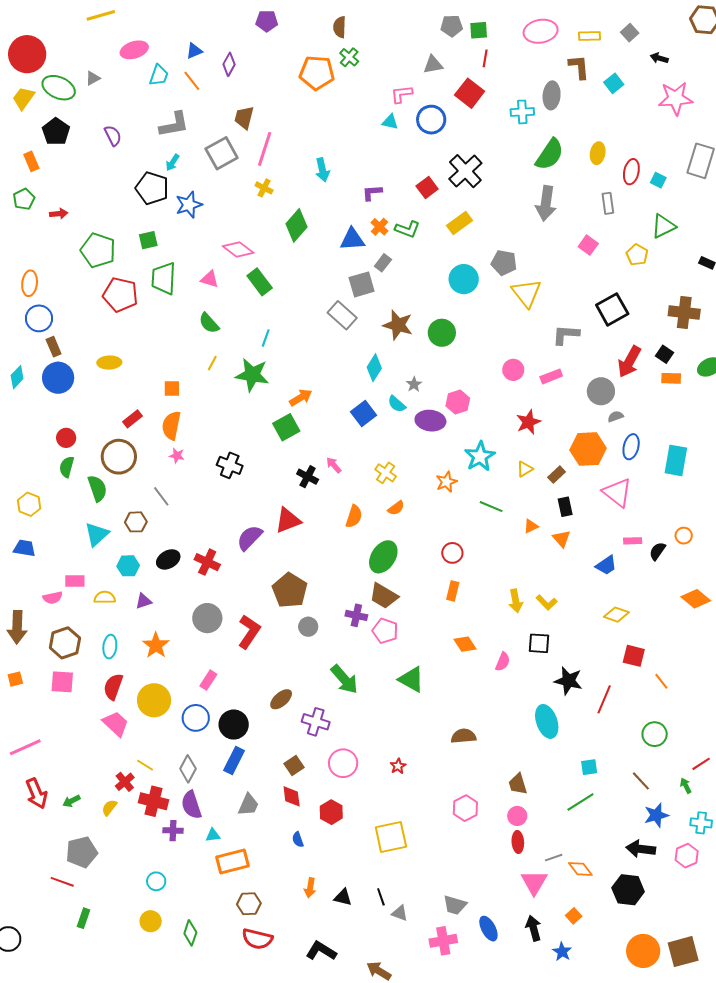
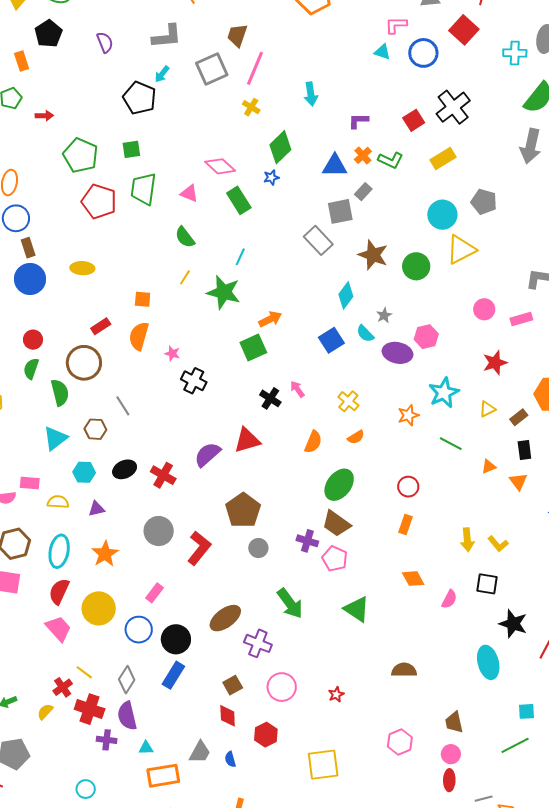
blue star: (189, 205) -> (271, 177), moved, size x0.6
yellow triangle: (526, 293) -> (461, 250), moved, turned 36
pink star: (177, 456) -> (172, 353), moved
cyan ellipse: (110, 647) -> (59, 551), size x1.4
brown ellipse: (281, 699) -> (225, 618), size x1.4
gray trapezoid: (248, 805) -> (200, 752), moved

